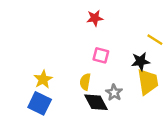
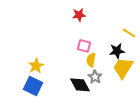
yellow semicircle: (85, 82) -> (91, 60), moved
yellow trapezoid: (148, 82) -> (123, 68), turned -140

